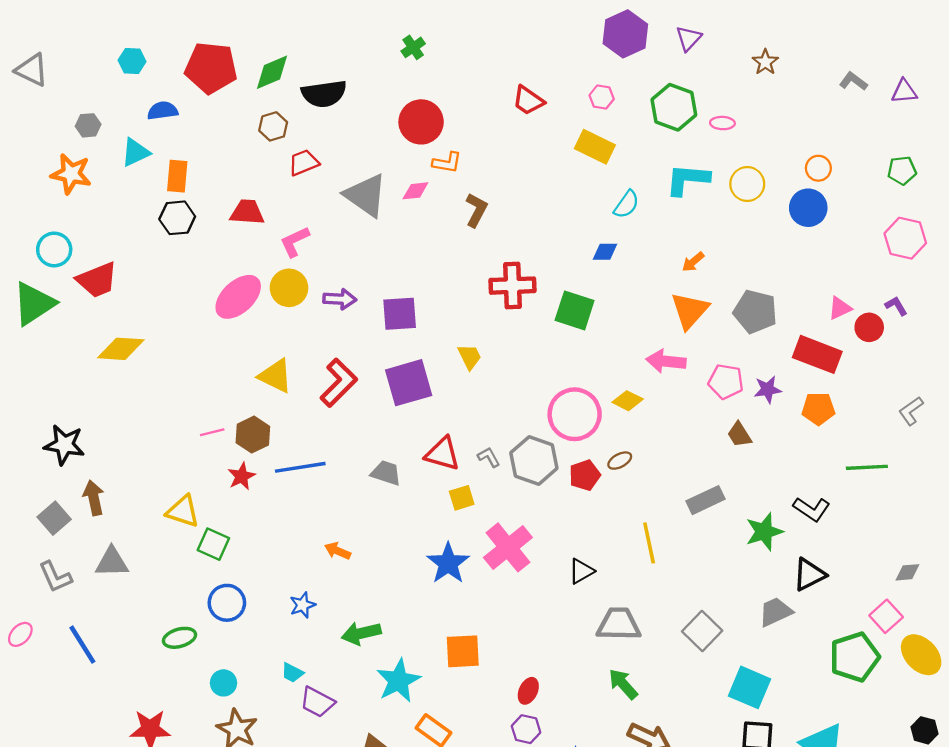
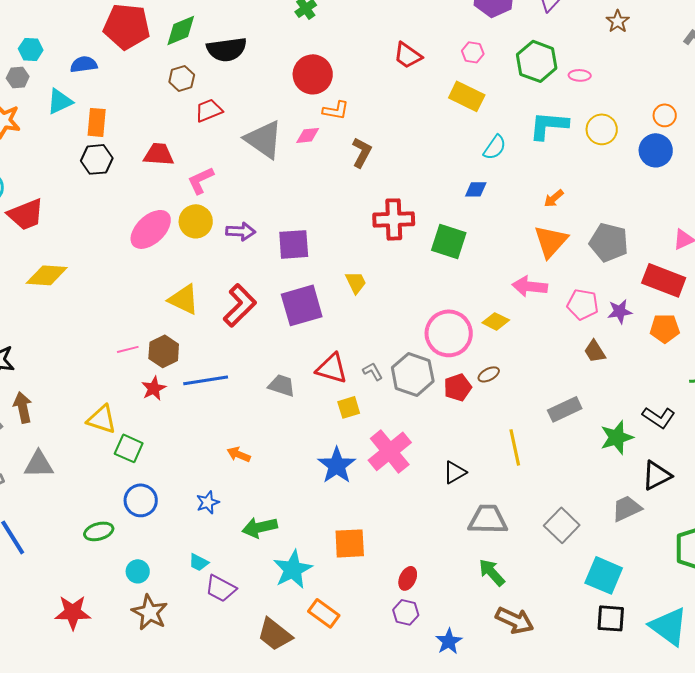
cyan hexagon: (132, 61) -> (31, 49), moved

